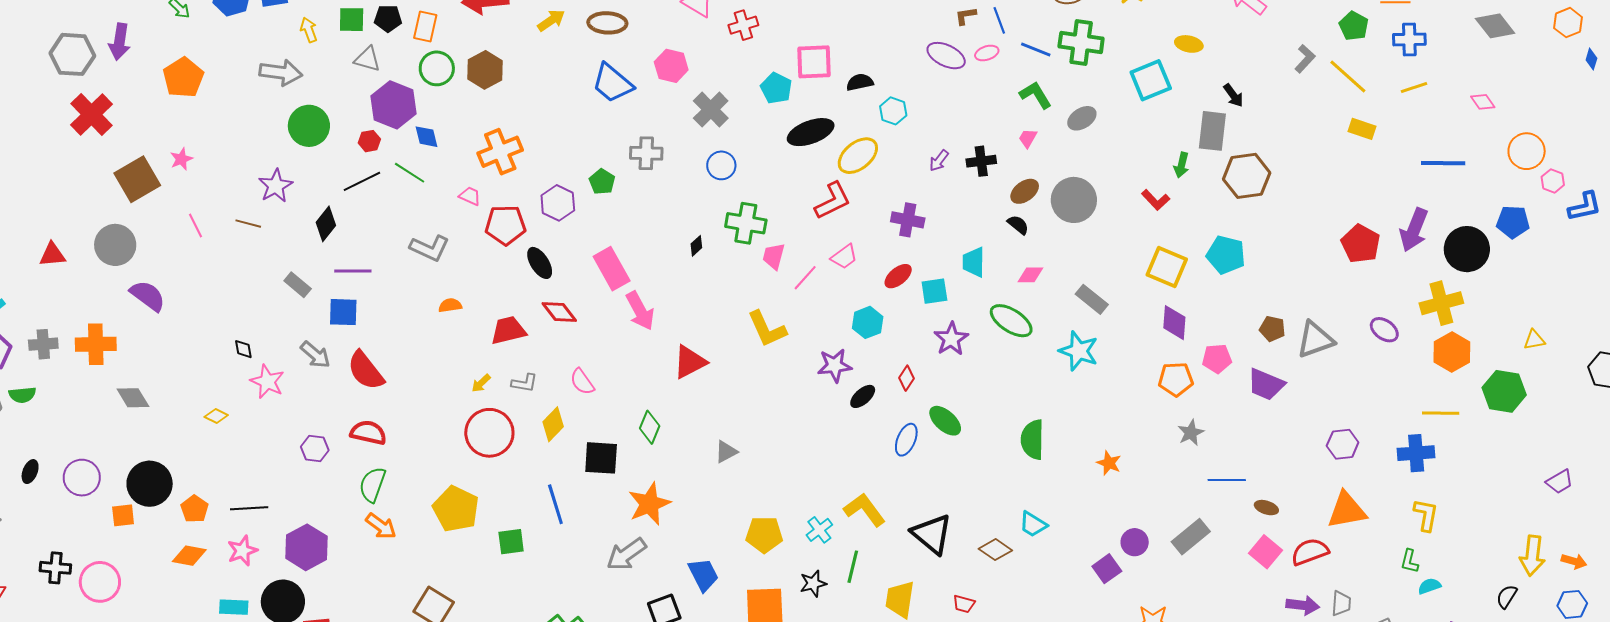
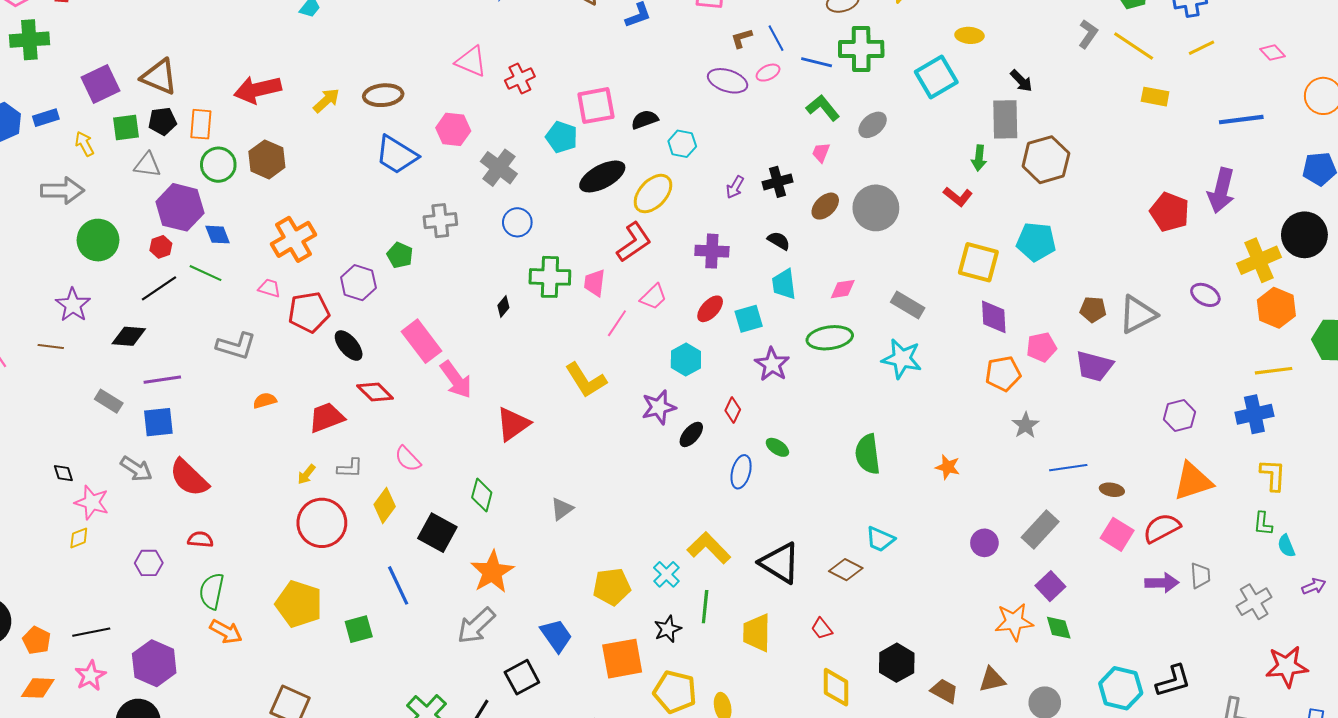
black diamond: (326, 224) -> (129, 336), turned 64
black semicircle: (1018, 225) -> (779, 241), moved
black circle: (1467, 249) -> (1304, 235), moved
pink trapezoid: (774, 256) -> (595, 283), moved
green ellipse: (1011, 321) -> (830, 338), turned -33
yellow diamond: (216, 416) -> (79, 538), moved, turned -40
green ellipse: (945, 421) -> (777, 447), size x0.7
red semicircle: (368, 433) -> (200, 540), size x0.7
black square: (601, 458) -> (437, 533), turned 33
purple square: (1107, 569) -> (1050, 586), moved
cyan semicircle: (1429, 586) -> (1286, 546), turned -85
red trapezoid: (964, 604) -> (822, 629), turned 45

